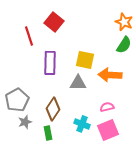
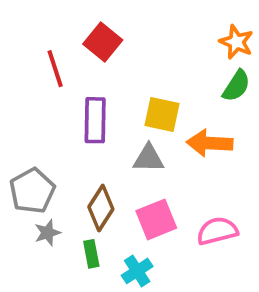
pink semicircle: (107, 107) -> (217, 231), moved, size x1.5
cyan cross: (82, 124) -> (137, 271), moved, turned 35
pink square: (108, 130) -> (156, 219), moved

